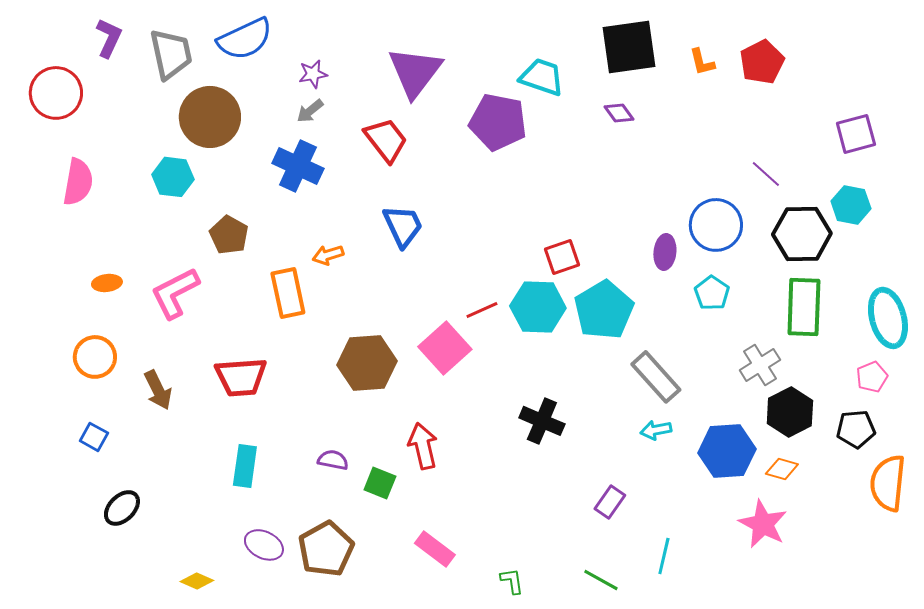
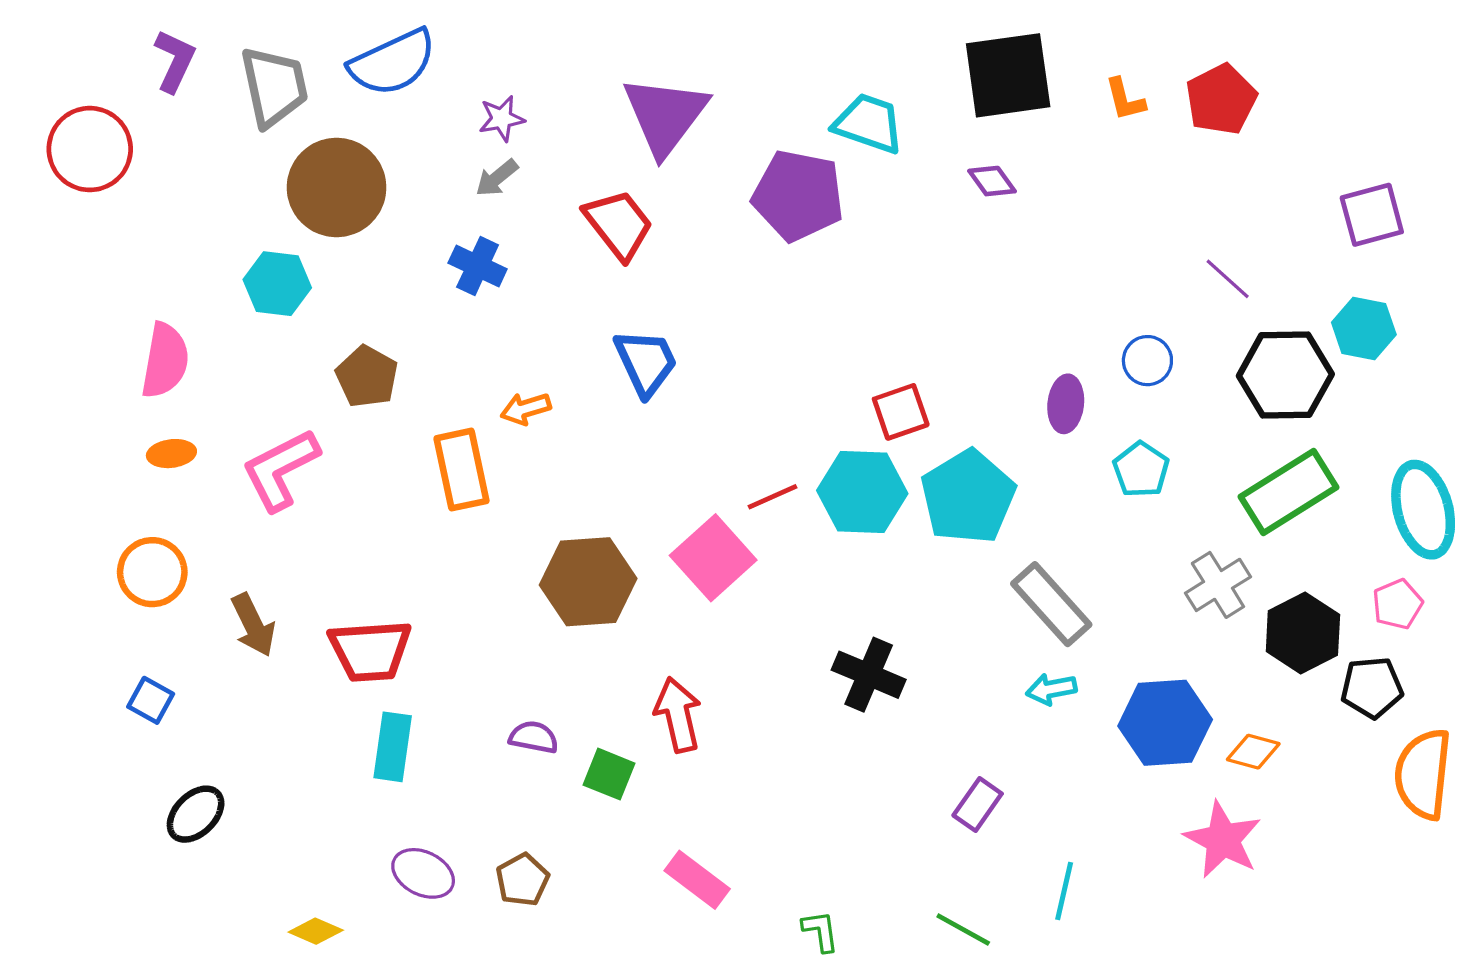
blue cross: (298, 166) -> (478, 266), size x0.7
pink semicircle: (78, 182) -> (165, 361), moved
blue circle: (716, 225) -> (1147, 361), size x0.6
green rectangle: (804, 307) -> (1288, 492), turned 56
red trapezoid: (241, 377) -> (370, 651), moved
black hexagon: (790, 412) -> (1303, 633), moved
brown pentagon: (326, 549) -> (522, 880), size x0.6

